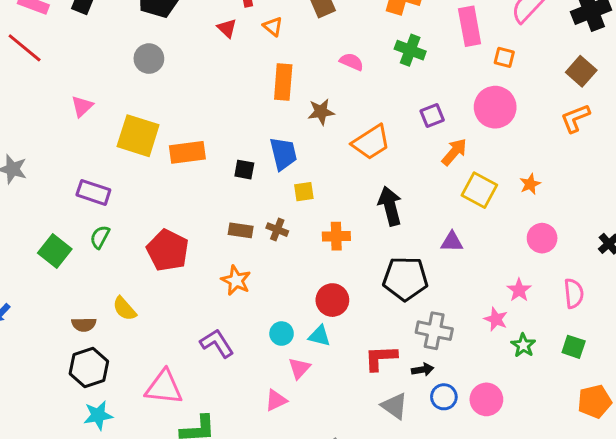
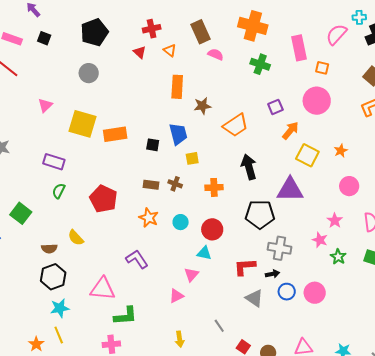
pink semicircle: (352, 62) -> (216, 54), moved
purple triangle: (452, 242) -> (290, 190), size x1.8
green square: (55, 251) -> (21, 213), moved
cyan circle: (282, 334) -> (181, 222), moved

